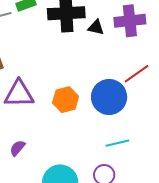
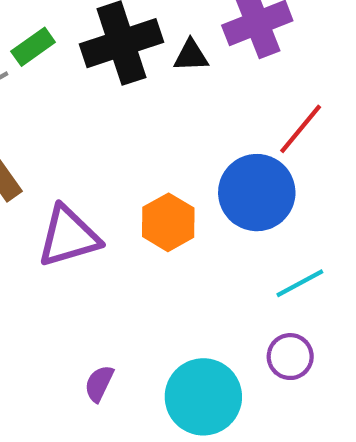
purple semicircle: (17, 148) -> (99, 384), moved

